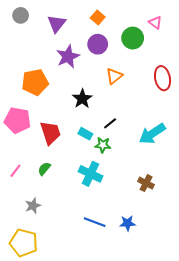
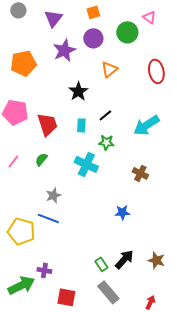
orange square: (98, 17) -> (93, 12), turned 32
orange pentagon: (35, 82) -> (23, 63), moved
cyan rectangle: (85, 134) -> (81, 125), turned 64
green star: (103, 145) -> (106, 142), moved
gray star: (33, 206) -> (53, 195), moved
blue line: (95, 222) -> (48, 218), moved

